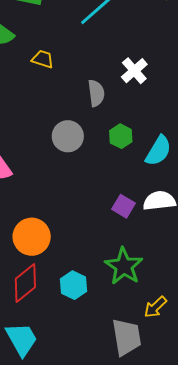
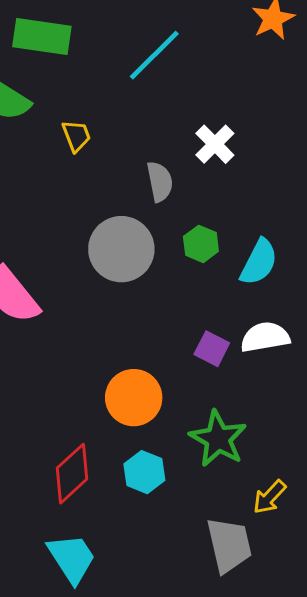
yellow trapezoid: (43, 59) -> (76, 136), turned 55
gray circle: (68, 136) -> (121, 249), size x1.4
orange circle: (32, 237) -> (134, 398), moved

